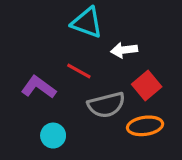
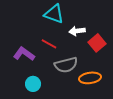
red square: (147, 86) -> (97, 43), moved

